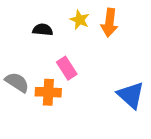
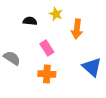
orange arrow: (109, 23) -> (77, 29), moved
orange cross: (48, 92) -> (47, 74), moved

